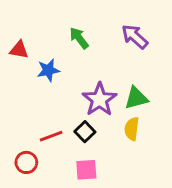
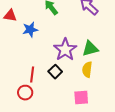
red line: (51, 136) -> (32, 75), turned -63
red circle: (26, 162) -> (25, 93), moved
pink square: (86, 170) -> (81, 98), moved

